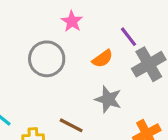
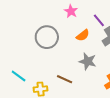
pink star: (72, 21) -> (71, 11), moved

